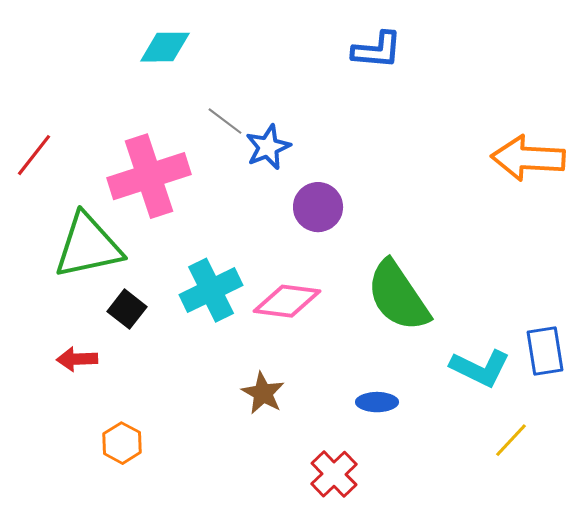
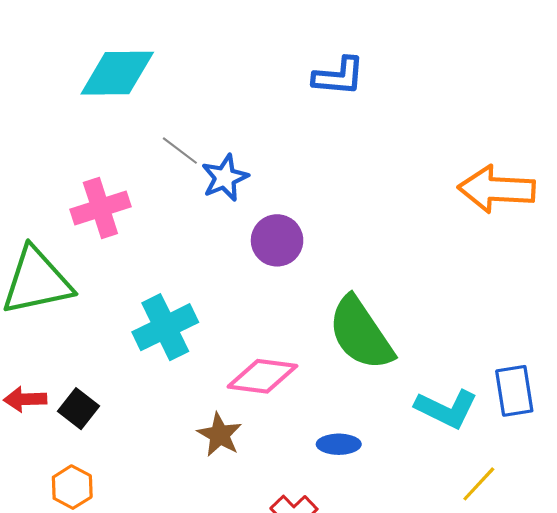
cyan diamond: (165, 47) -> (117, 73), size x1.4
pink cross: (149, 176) -> (100, 208), size x0.7
pink diamond: (287, 301) -> (262, 376), moved
black square: (127, 309) -> (78, 409), moved

